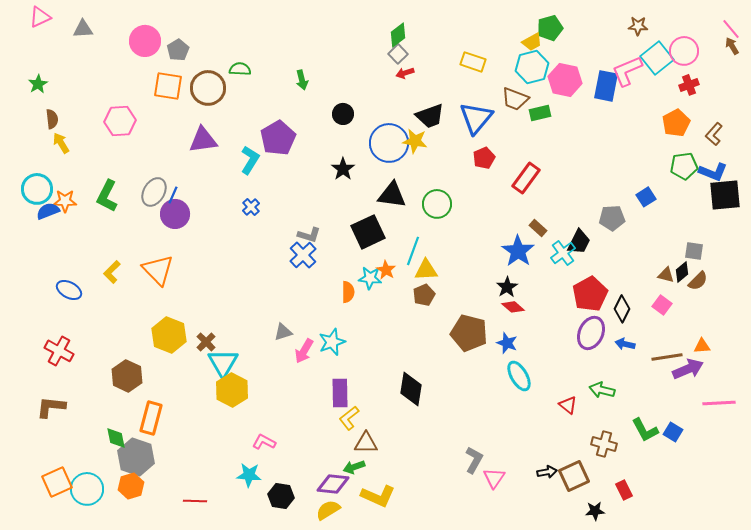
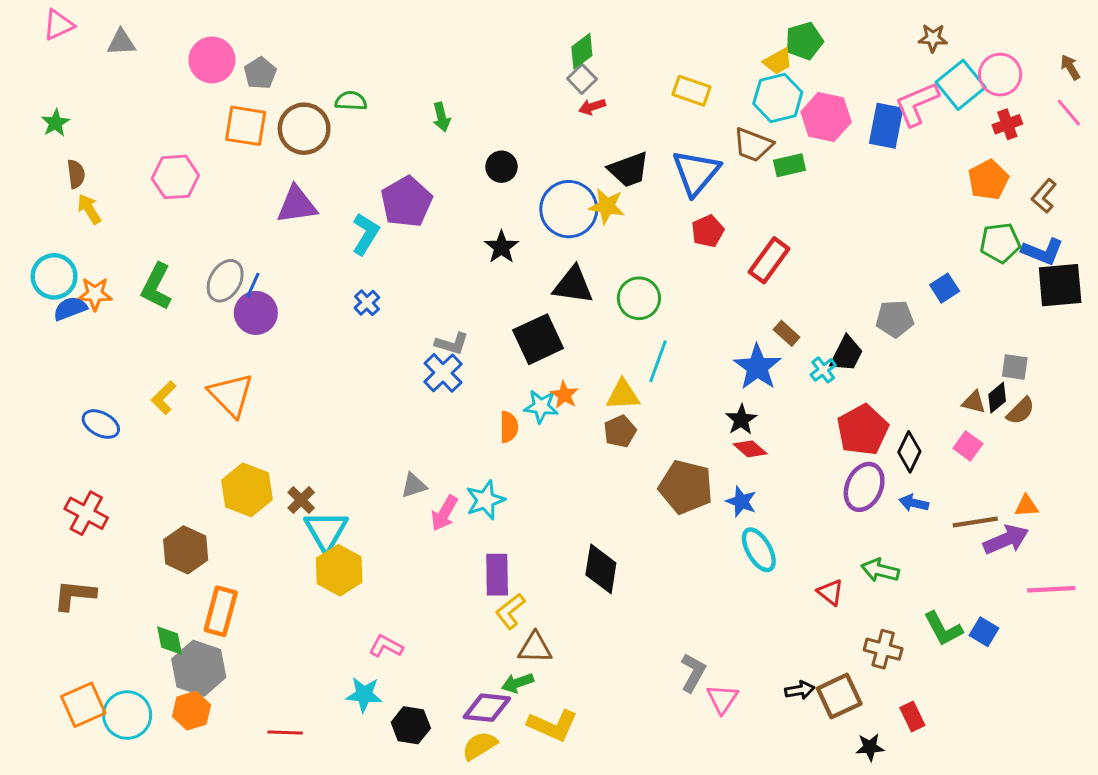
pink line: (731, 29) -> (1069, 113), moved
cyan line: (413, 251) -> (658, 361), moved
cyan cross: (563, 253) -> (823, 370), size x0.7

